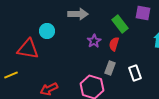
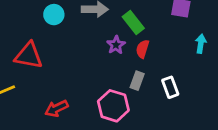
green rectangle: (120, 24) -> (133, 22), moved
cyan circle: (47, 31) -> (54, 15), moved

